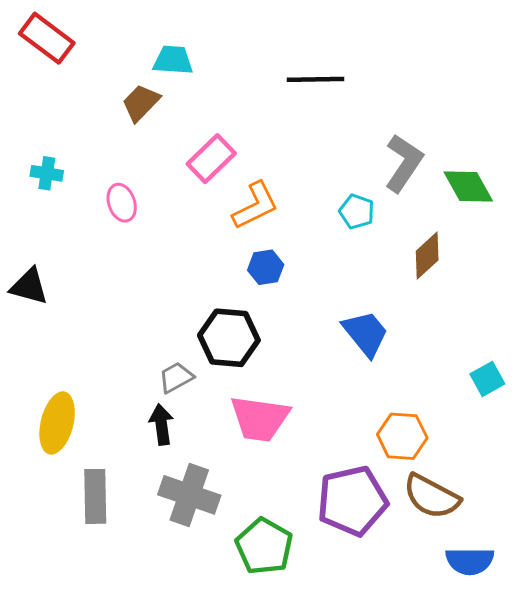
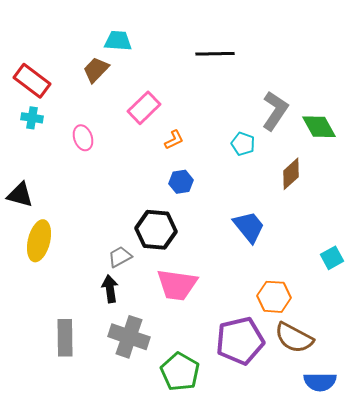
red rectangle: (47, 38) -> (32, 81), moved
orange L-shape: (255, 206) -> (174, 140), size x0.6
yellow ellipse: (57, 423) -> (39, 241), moved

